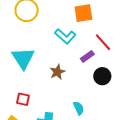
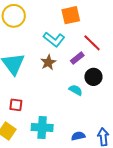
brown star: (57, 72) -> (48, 62), moved
cyan semicircle: (79, 108) -> (76, 90), moved, turned -32

